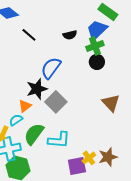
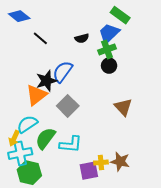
black star: (37, 89) -> (46, 81), moved
orange triangle: (25, 106) -> (36, 95), moved, size x1.6
cyan semicircle: (16, 120) -> (27, 124), size x1.5
brown star: (108, 157) -> (120, 162), turned 30
yellow cross: (89, 158) -> (101, 163), turned 32

